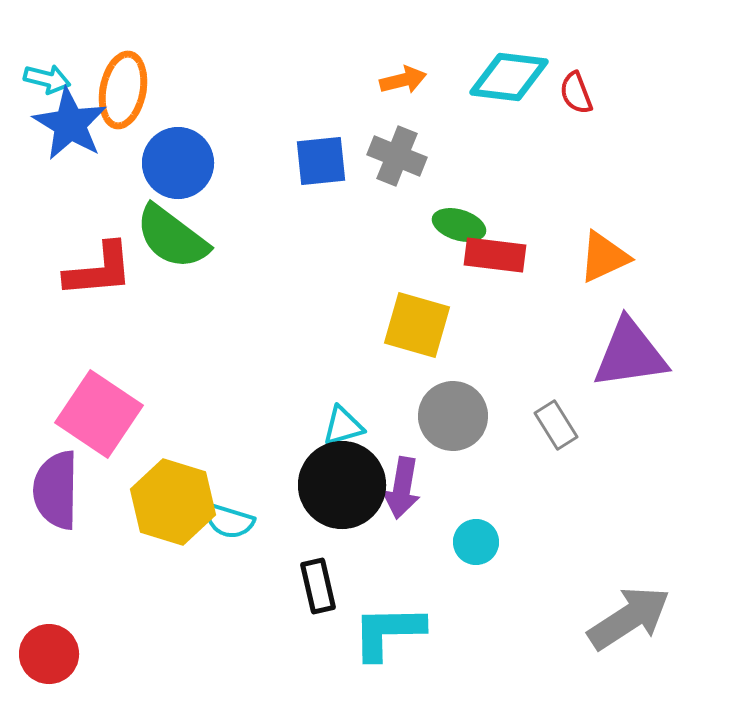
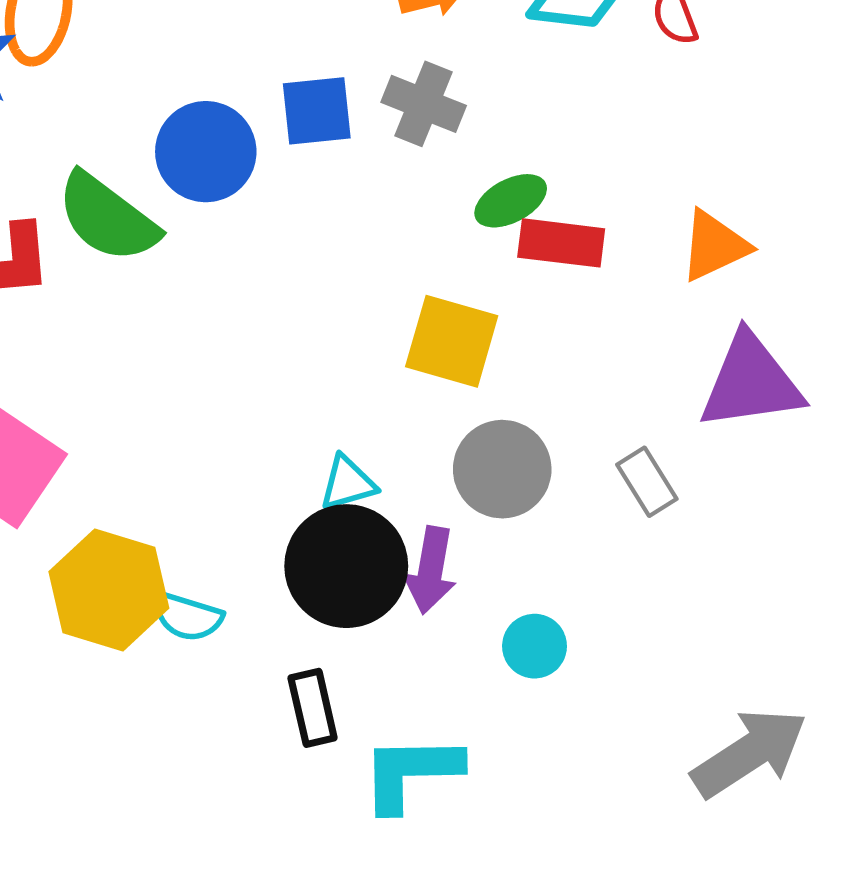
blue circle: (178, 163) -> (206, 152), moved
green ellipse: (459, 225) -> (511, 201), turned -45

